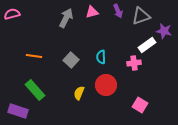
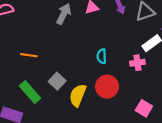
gray square: (71, 60) -> (57, 81), moved
yellow semicircle: (79, 93) -> (78, 95), size x1.5

